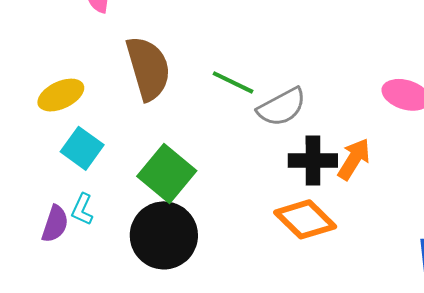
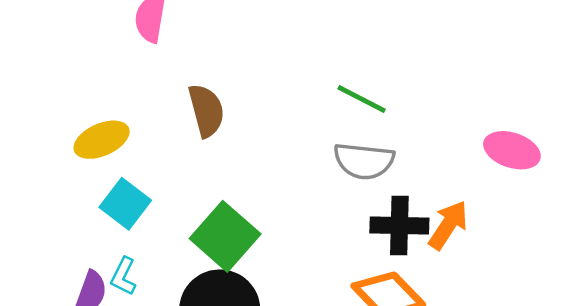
brown semicircle: (148, 68) -> (206, 111), size x0.7
green line: (233, 82) -> (362, 99), moved
gray semicircle: (282, 107) -> (364, 161), turned 33

